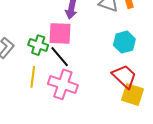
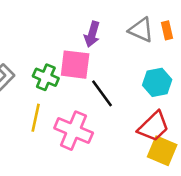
black line: (60, 57) -> (102, 93), moved
red trapezoid: (124, 76) -> (154, 126), turned 88

